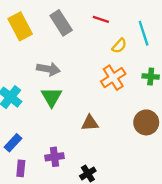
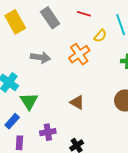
orange cross: (113, 78) -> (79, 54), moved
green triangle: (52, 97) -> (29, 101), moved
brown triangle: (90, 123) -> (77, 102), turned 35

